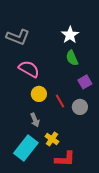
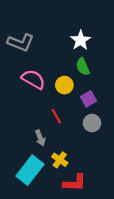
purple square: (85, 82) -> (89, 99), moved
yellow circle: (39, 94) -> (64, 85), moved
red line: (60, 101) -> (56, 116), moved

